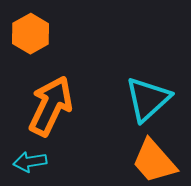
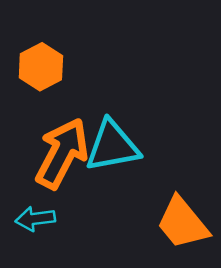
cyan triangle: (148, 99) -> (112, 146), moved, turned 30

